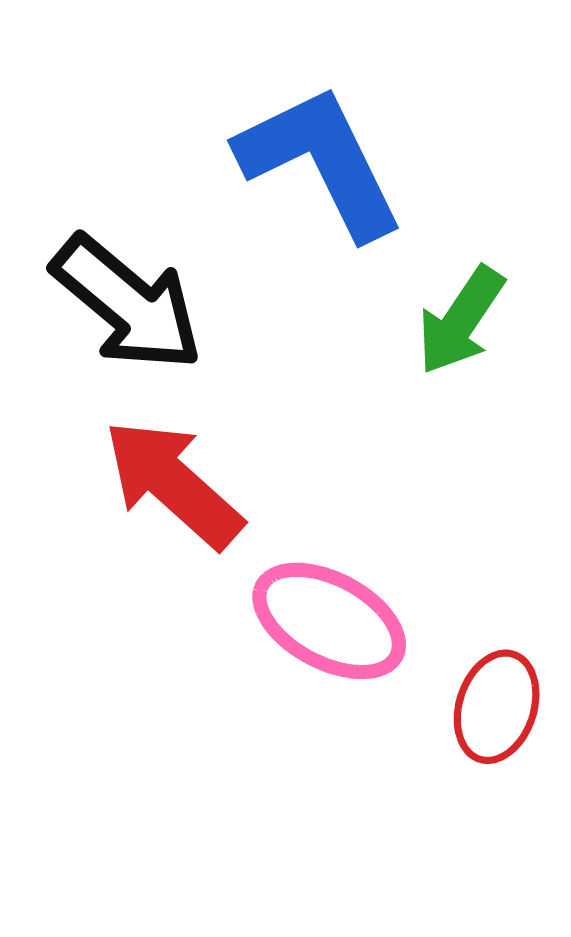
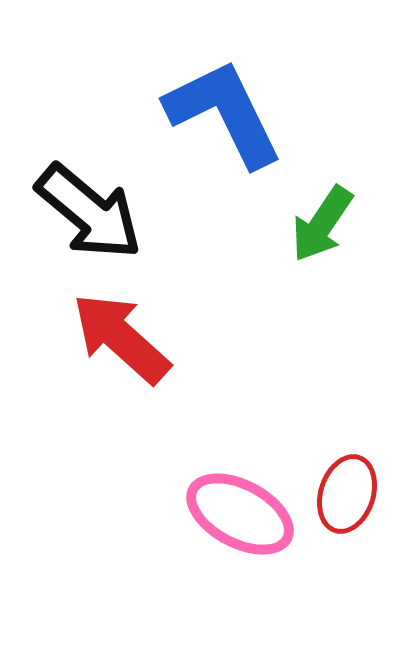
pink ellipse: (329, 621) -> (240, 514), moved

